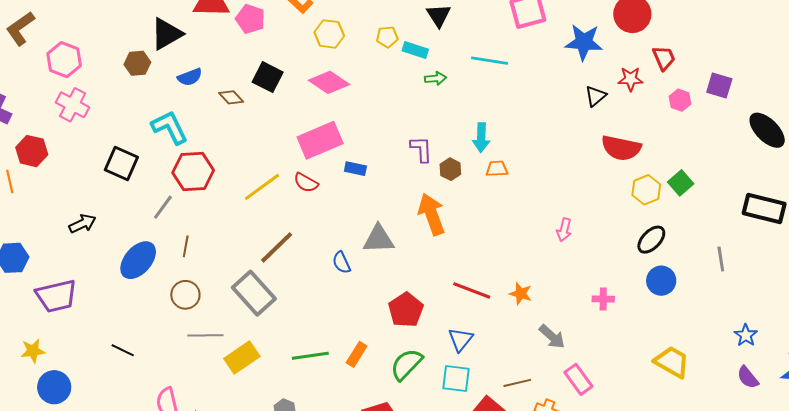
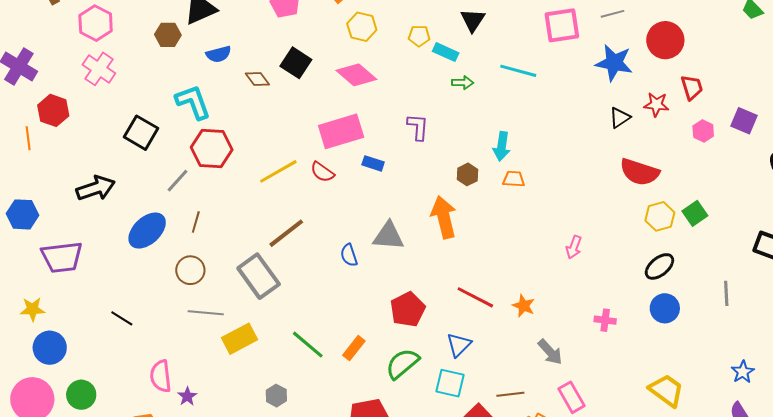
purple L-shape: (421, 149) -> (418, 127), moved
black arrow: (82, 224) -> (96, 188), size x1.4
green line: (310, 356) -> (308, 345), turned 42

